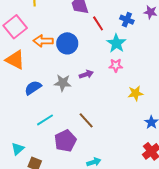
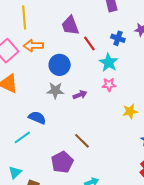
orange arrow: (43, 41) -> (33, 46), moved
gray star: (63, 83) -> (55, 90), moved
blue semicircle: (33, 88) -> (37, 118), moved, turned 60
cyan line: (45, 120) -> (22, 137), moved

